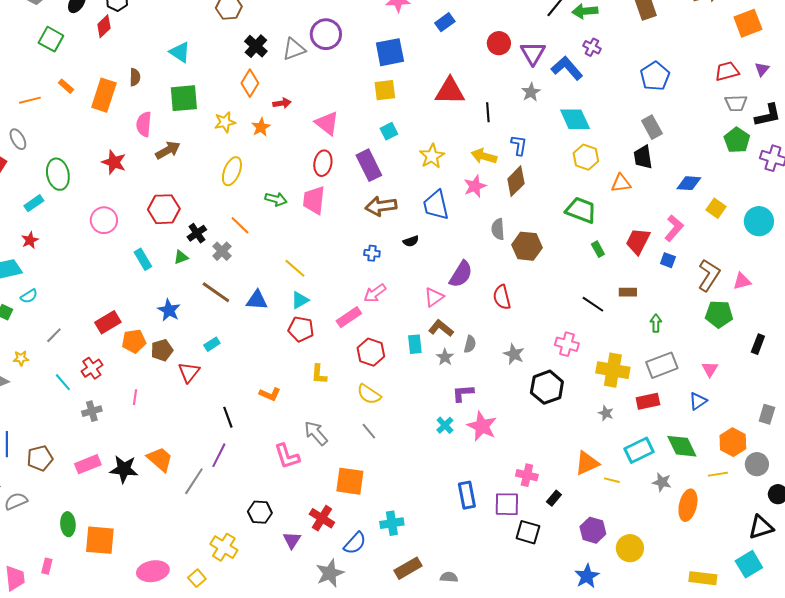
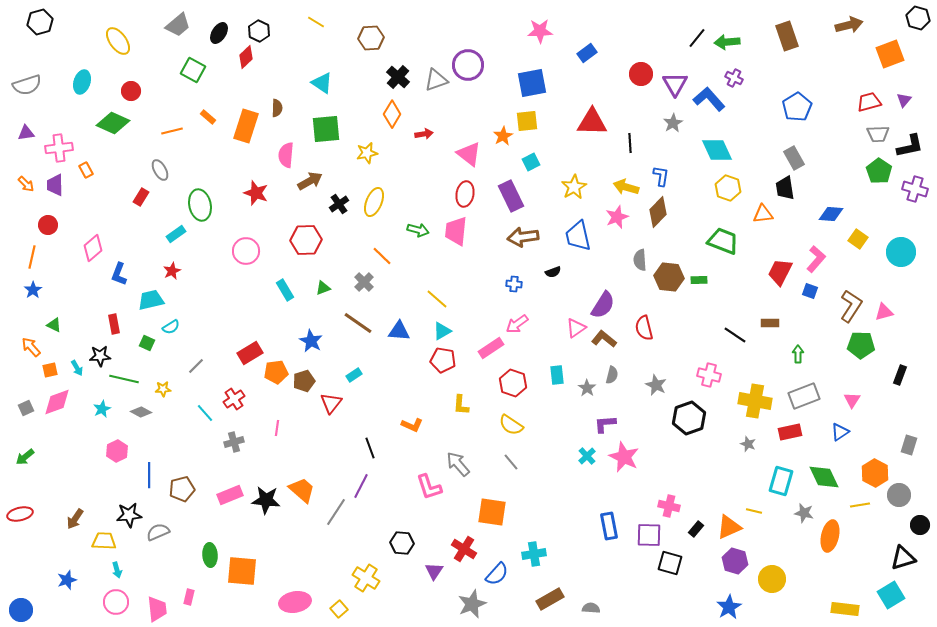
orange star: (261, 127) -> (503, 136), moved
black cross: (197, 233) -> (339, 204), moved
green rectangle: (598, 249) -> (699, 280), moved, turned -63
brown L-shape: (441, 328) -> (604, 339), moved
cyan rectangle: (639, 450) -> (781, 481), turned -48
orange triangle: (587, 463) -> (729, 527), moved

